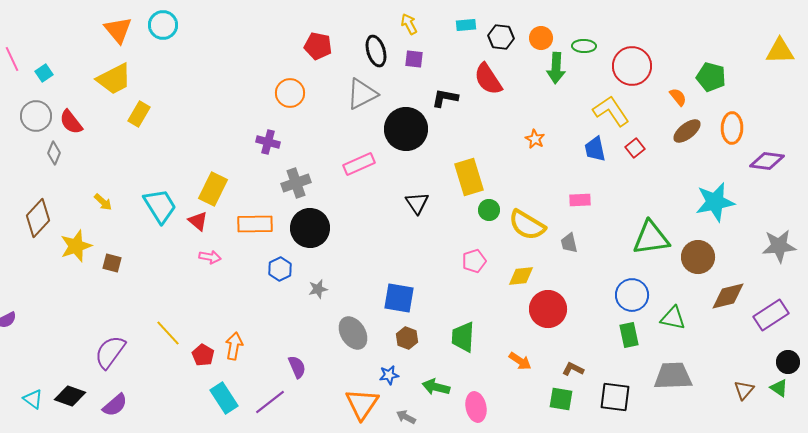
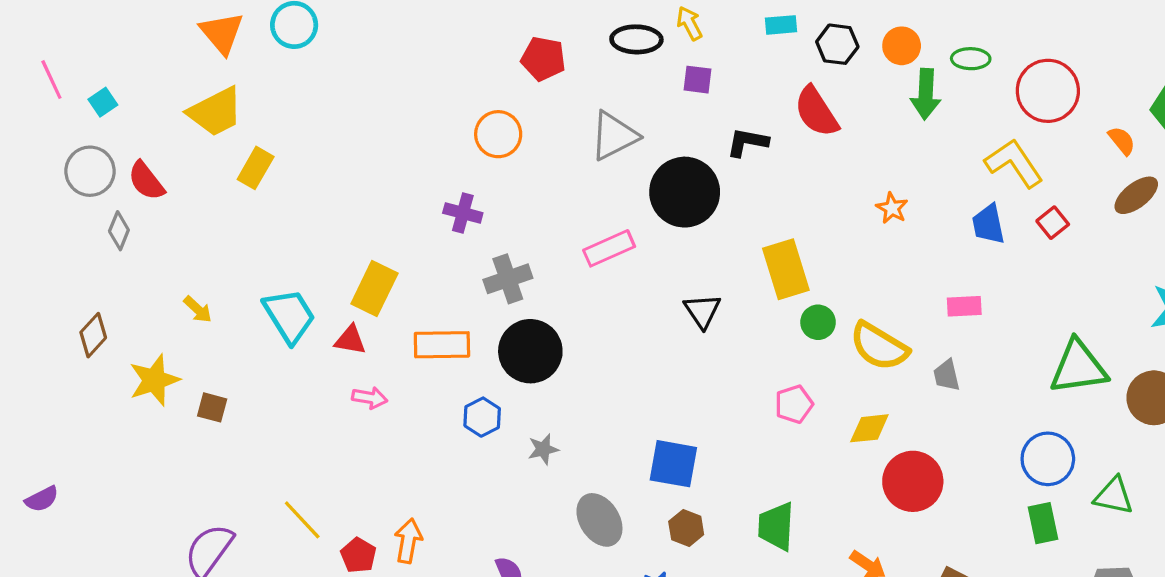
black ellipse: (376, 51) -> (636, 39), moved, turned -72
brown diamond: (38, 218) -> (93, 335), size x0.7
red triangle: (198, 221) -> (350, 340), turned -30

